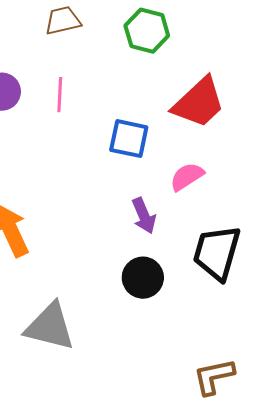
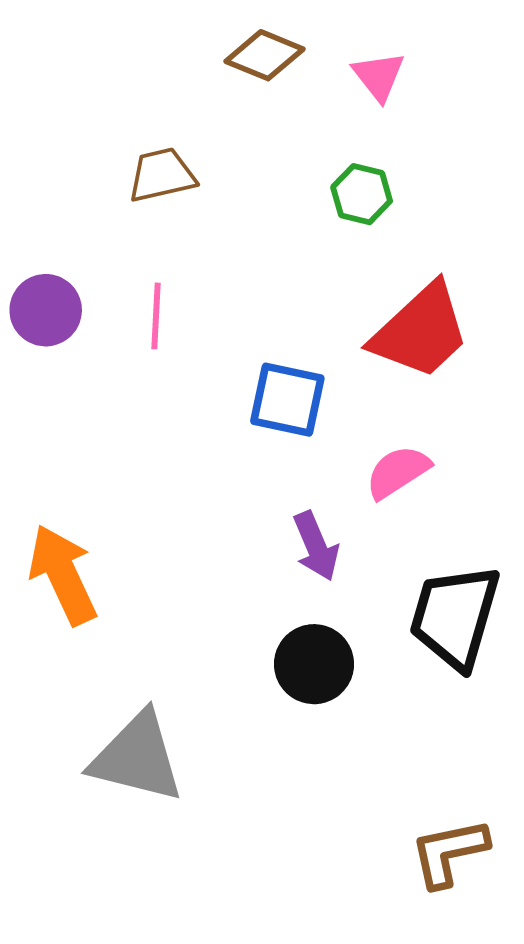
green hexagon: (147, 31) -> (362, 194), moved, size x0.7

